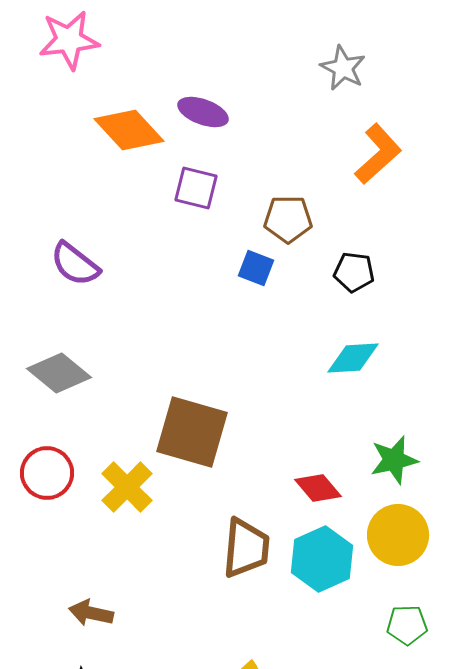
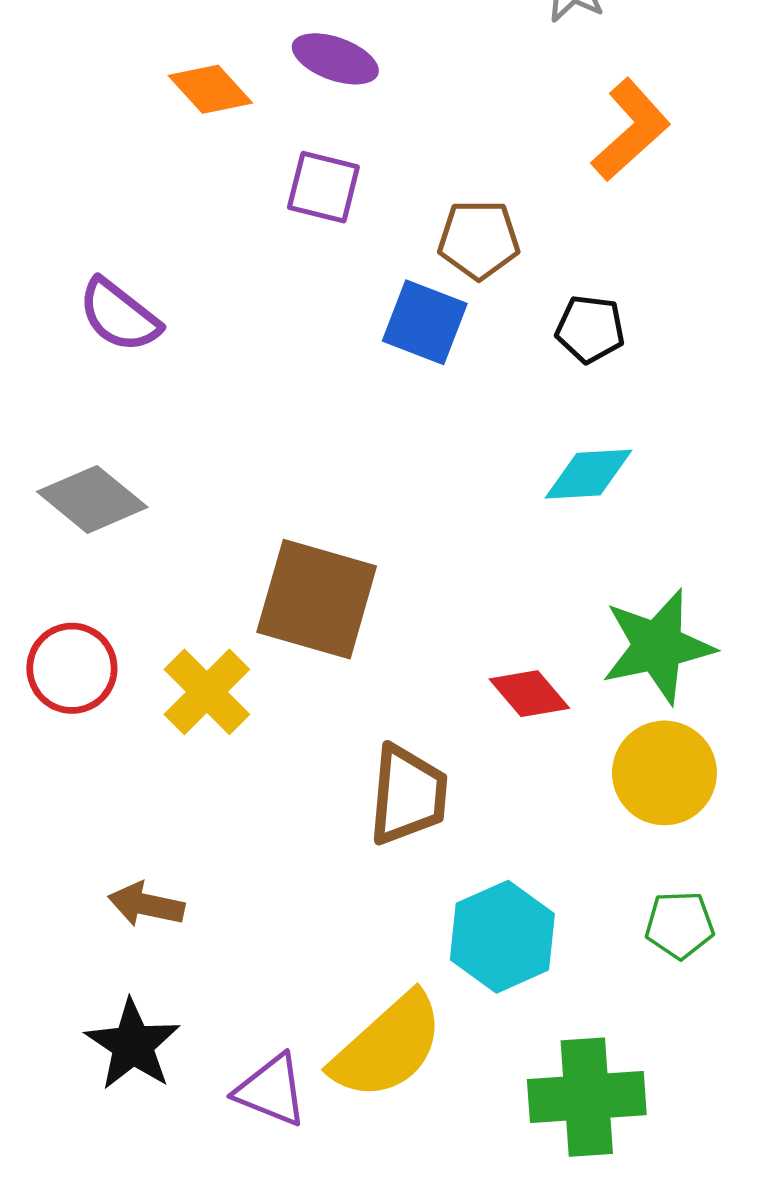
orange diamond: (129, 130) -> (210, 89), size x0.7
blue square: (256, 268) -> (425, 322), size x1.4
green star: (394, 460) -> (658, 646), size x1.4
cyan hexagon: (322, 559) -> (502, 937), moved

